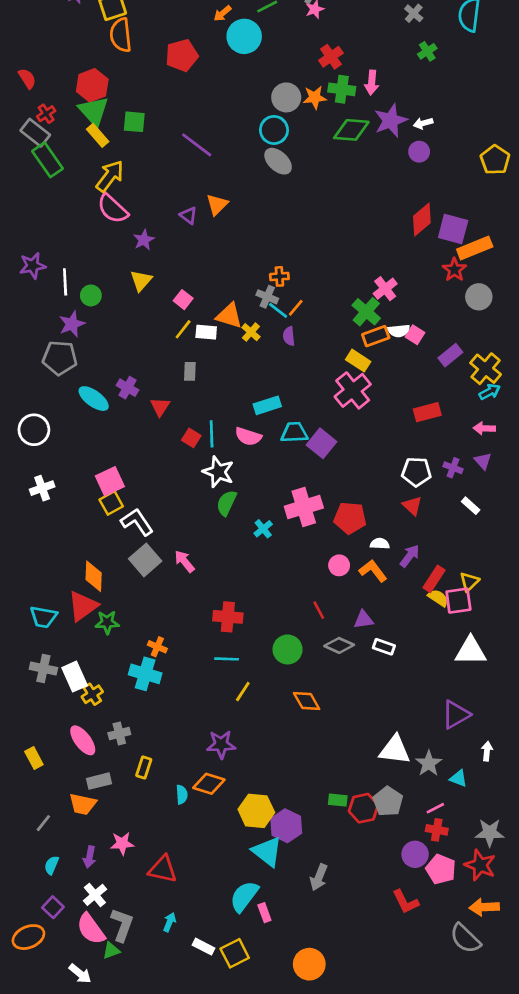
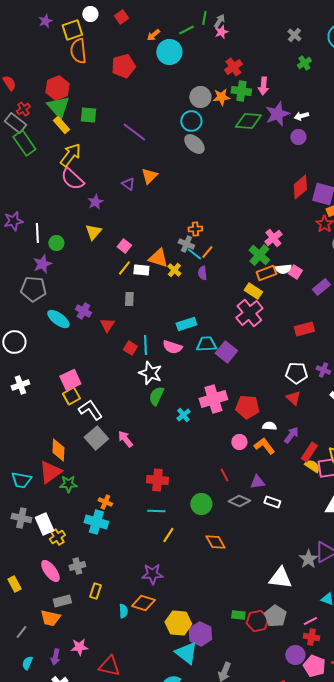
gray star: (429, 763) -> (308, 559), moved

